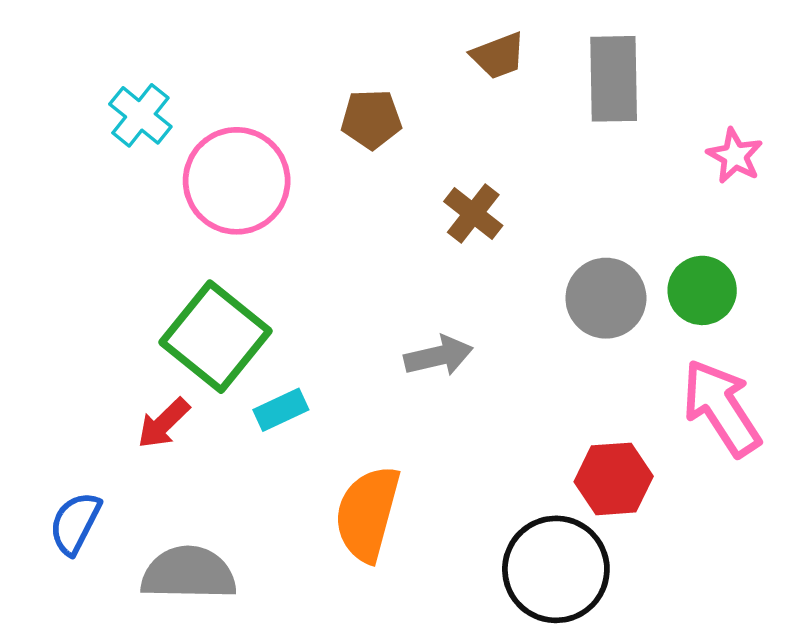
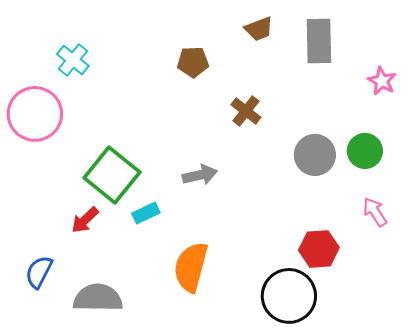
pink circle: (237, 181) -> (35, 114), moved
gray arrow: (439, 356) -> (200, 175), moved
pink arrow: (721, 408) -> (375, 212), size x0.6

